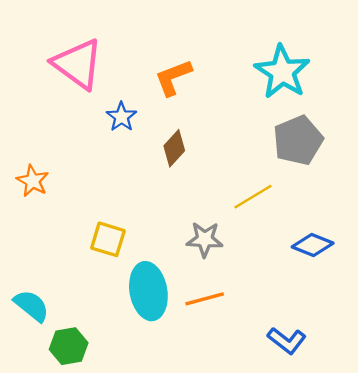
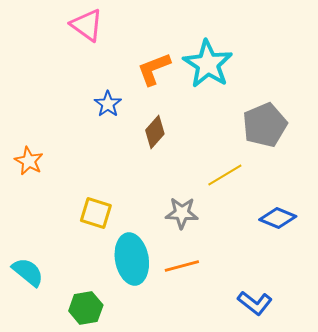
pink triangle: (78, 64) -> (87, 25), moved, size x0.7
cyan star: (282, 72) -> (208, 64), moved
green hexagon: (69, 346) -> (86, 308), moved

